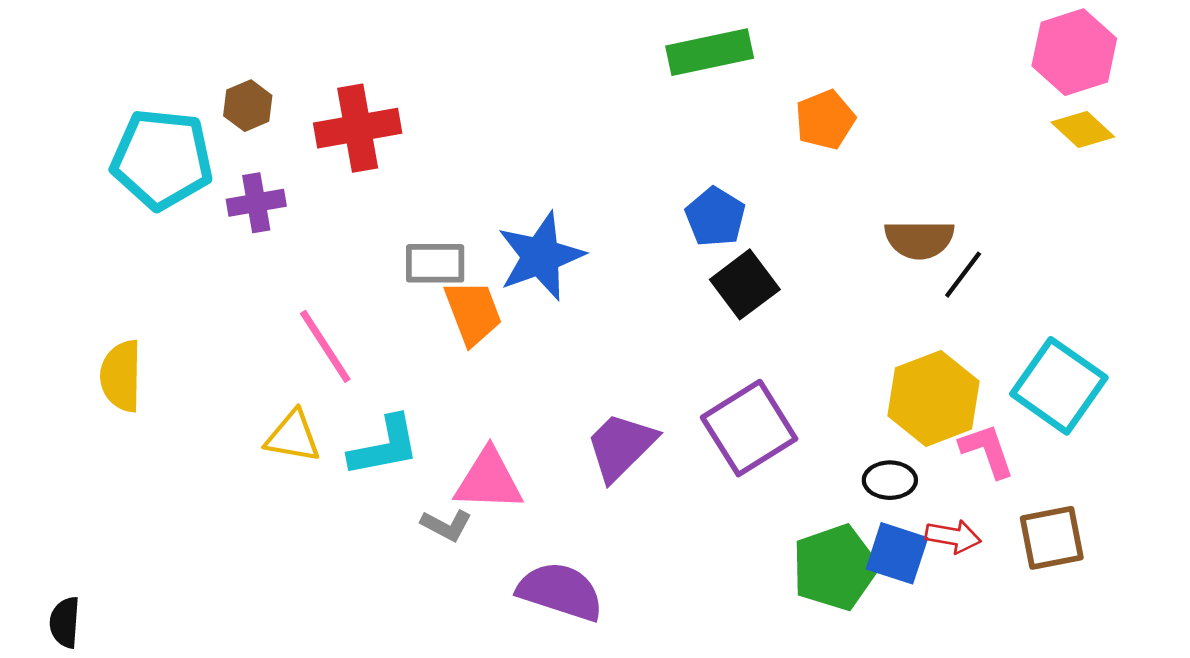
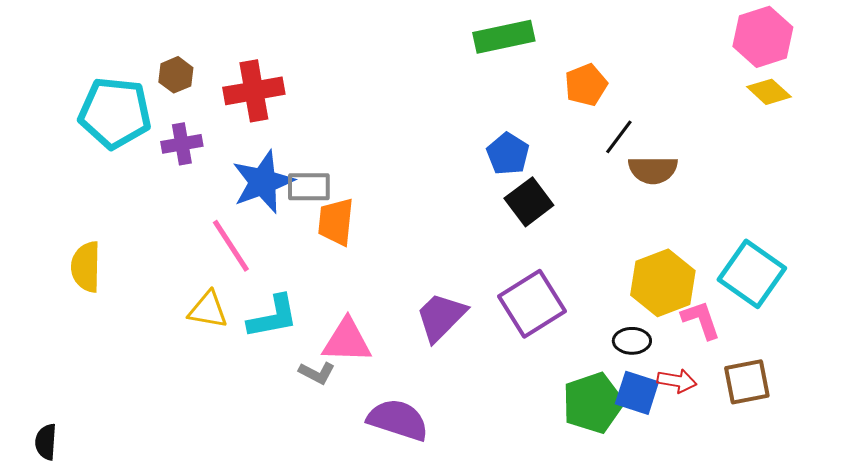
blue star: (541, 256) -> (263, 182), moved
black line: (963, 275) -> (619, 137), moved
orange trapezoid: (473, 313) -> (336, 222), turned -153

